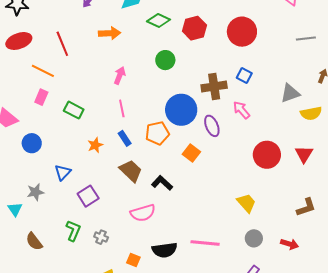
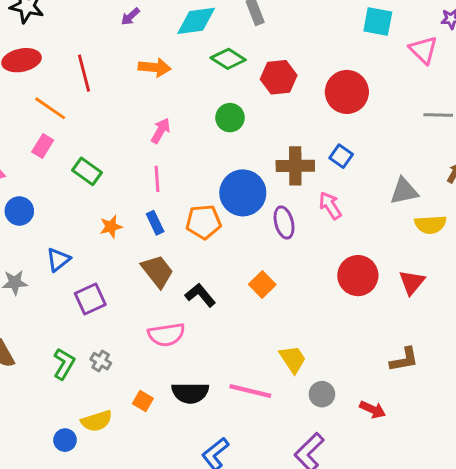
orange square: (191, 153) -> (262, 285), moved
yellow trapezoid: (246, 203) -> (293, 359), moved
green L-shape: (73, 231) -> (64, 364), moved

